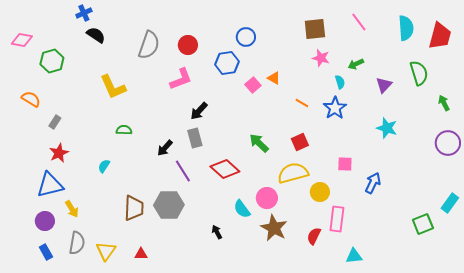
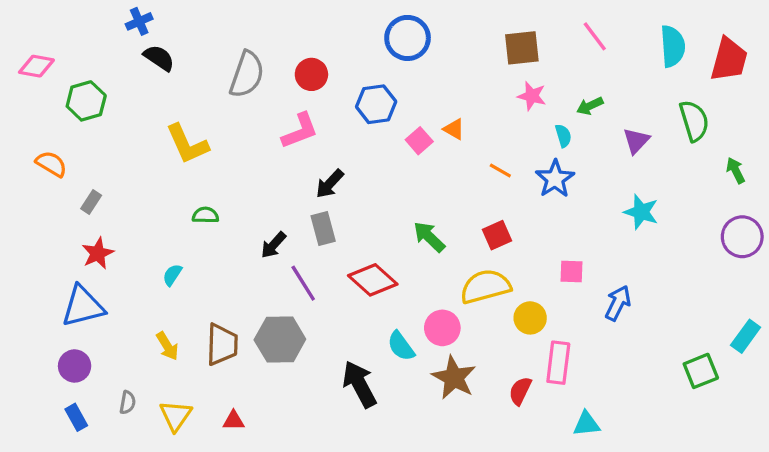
blue circle: (246, 37) -> (408, 38), moved, size x1.4
yellow arrow: (72, 209) -> (167, 346), moved
black arrow: (217, 232) -> (360, 384), size x2.0
gray semicircle: (77, 243) -> (128, 402), size x0.6

